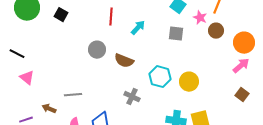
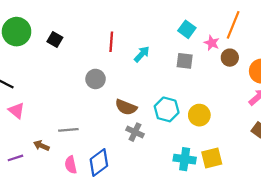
brown semicircle: (124, 61) -> (126, 107), moved

